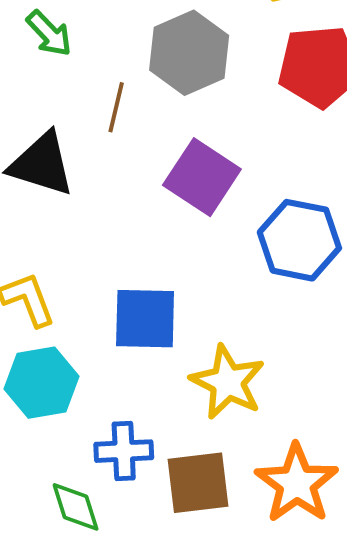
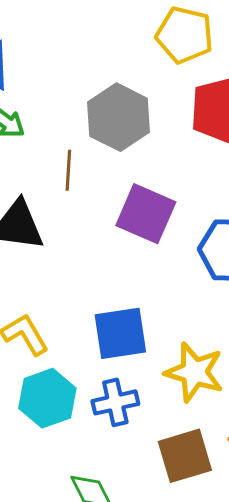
blue cross: (124, 451) -> (115, 402), moved

